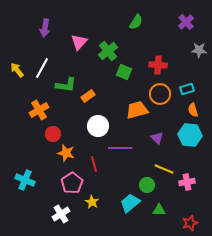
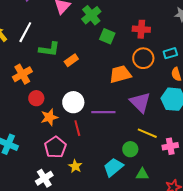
white circle: (98, 126) -> (73, 102), moved
purple triangle: (157, 138) -> (140, 102), size x1.6
orange star: (66, 153) -> (49, 117), turned -30

